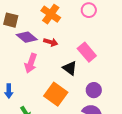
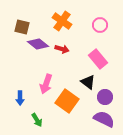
pink circle: (89, 10) -> (100, 25), moved
pink arrow: (31, 63) -> (46, 84), moved
black triangle: (70, 68) -> (88, 82), moved

